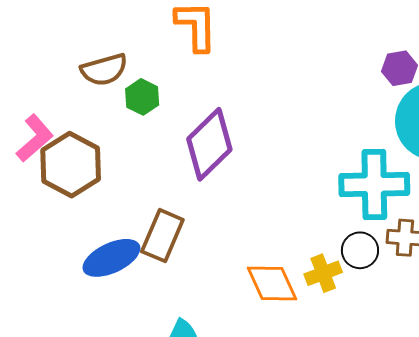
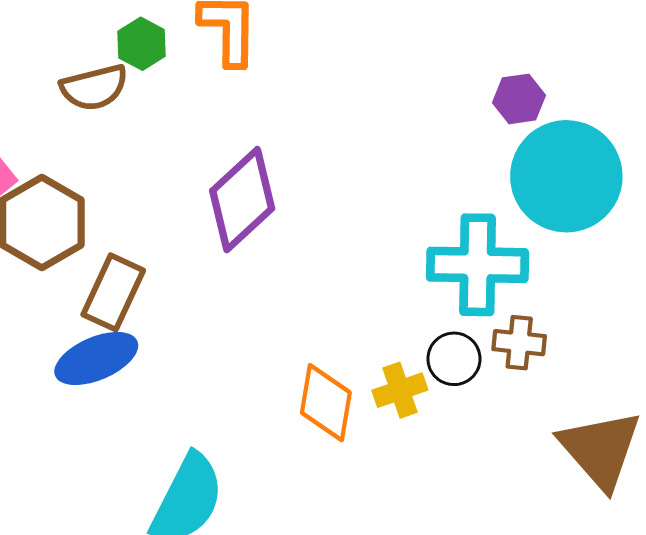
green hexagon: (142, 97) -> (142, 44), moved
brown rectangle: (162, 236) -> (113, 292), moved
orange diamond: (272, 284) -> (326, 403), turned 32

